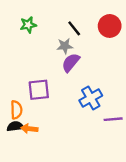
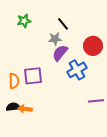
red circle: (110, 26) -> (93, 46), moved
blue cross: (91, 98) -> (77, 70), moved
orange semicircle: (16, 110) -> (14, 81), moved

